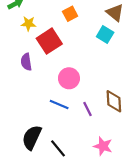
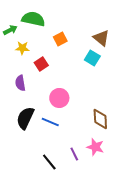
red square: (49, 41) -> (41, 64), size x0.6
purple line: (88, 109) -> (74, 154), moved
black semicircle: (32, 137) -> (25, 118), moved
pink star: (103, 146) -> (95, 147), moved

